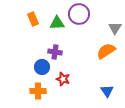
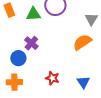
purple cross: (55, 52) -> (31, 43), turned 32
red star: (63, 79) -> (52, 78), moved

